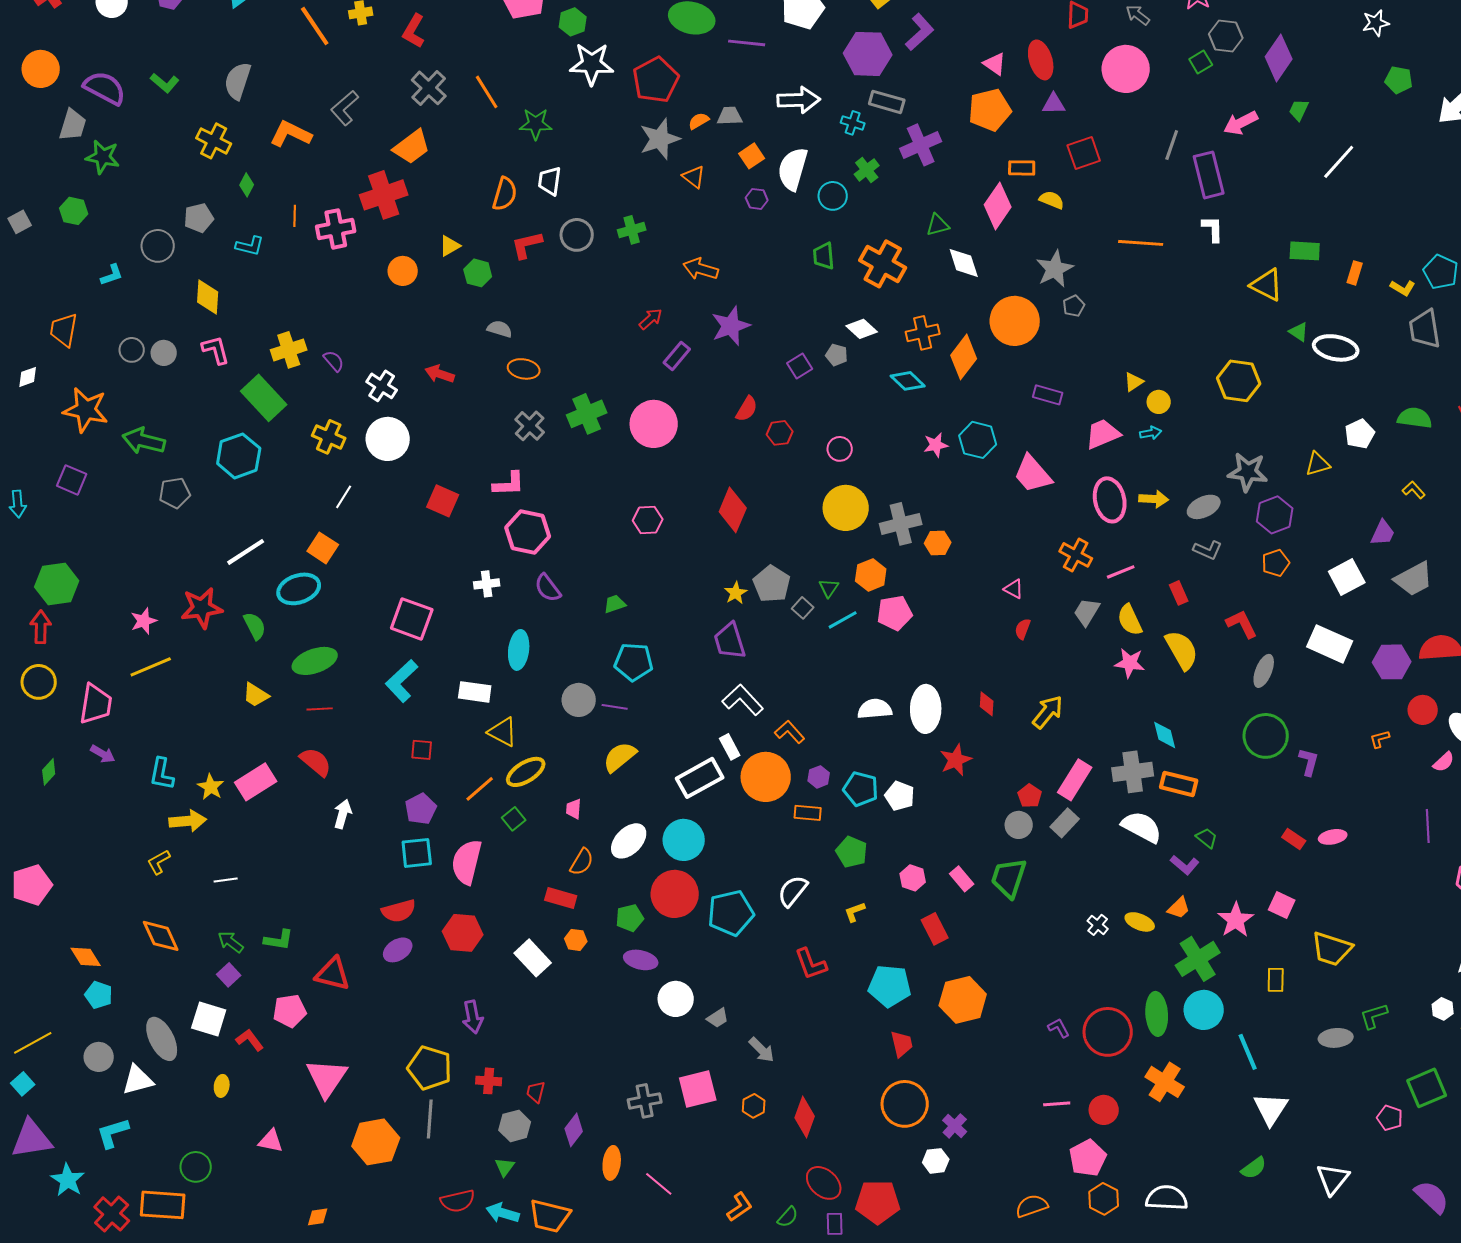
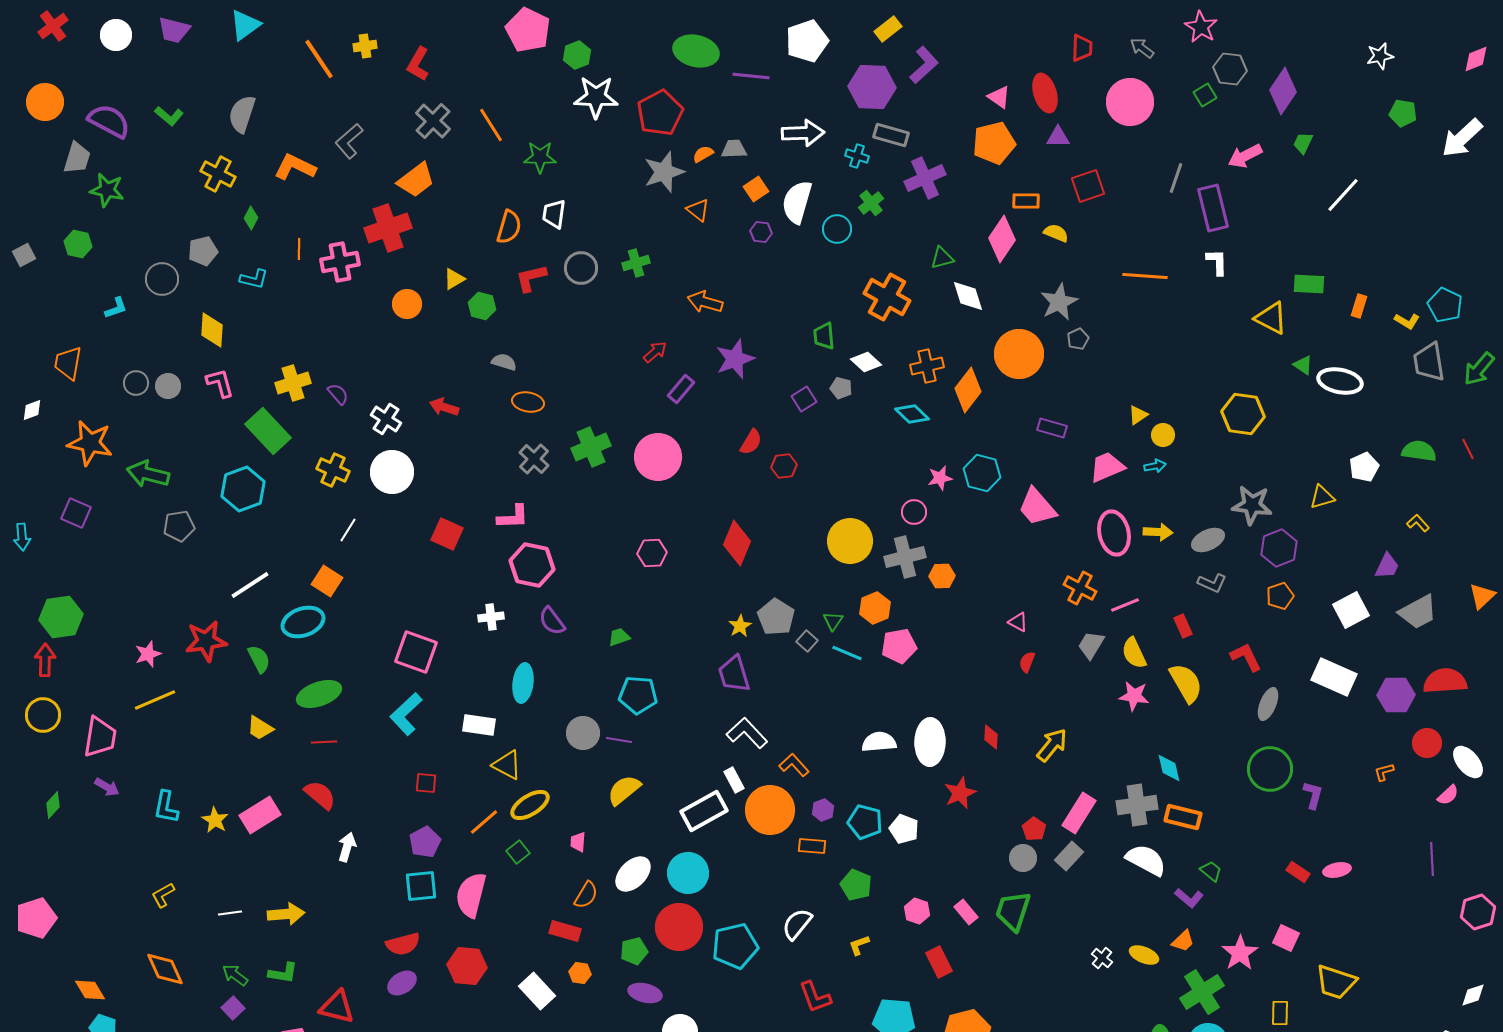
green trapezoid: (824, 256) -> (824, 336), moved
pink circle: (840, 449) -> (914, 512), moved
cyan line: (843, 620) -> (847, 653), turned 52
yellow arrow: (188, 821) -> (286, 914), moved

